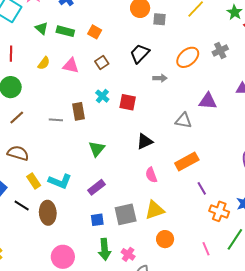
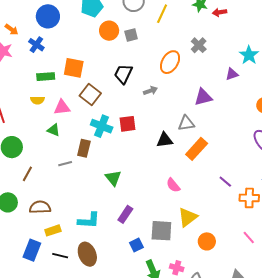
green triangle: (41, 28) -> (54, 130), moved
orange square: (95, 32) -> (74, 68), size x1.5
yellow semicircle: (44, 63) -> (37, 100), moved, turned 72
brown square: (102, 63) -> (90, 95), size x1.5
cyan cross: (102, 96) -> (102, 126), size x1.5
brown rectangle: (79, 111) -> (84, 148), turned 42
black triangle: (145, 141) -> (165, 140), moved, turned 36
orange rectangle: (187, 162) -> (197, 149), moved
yellow rectangle: (34, 181) -> (53, 230), moved, turned -56
gray square: (126, 214) -> (161, 231), turned 35

